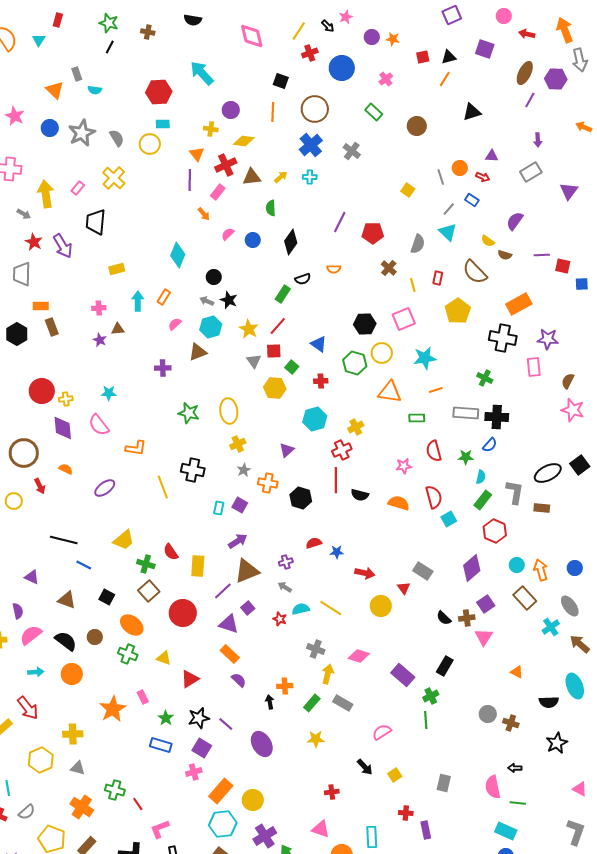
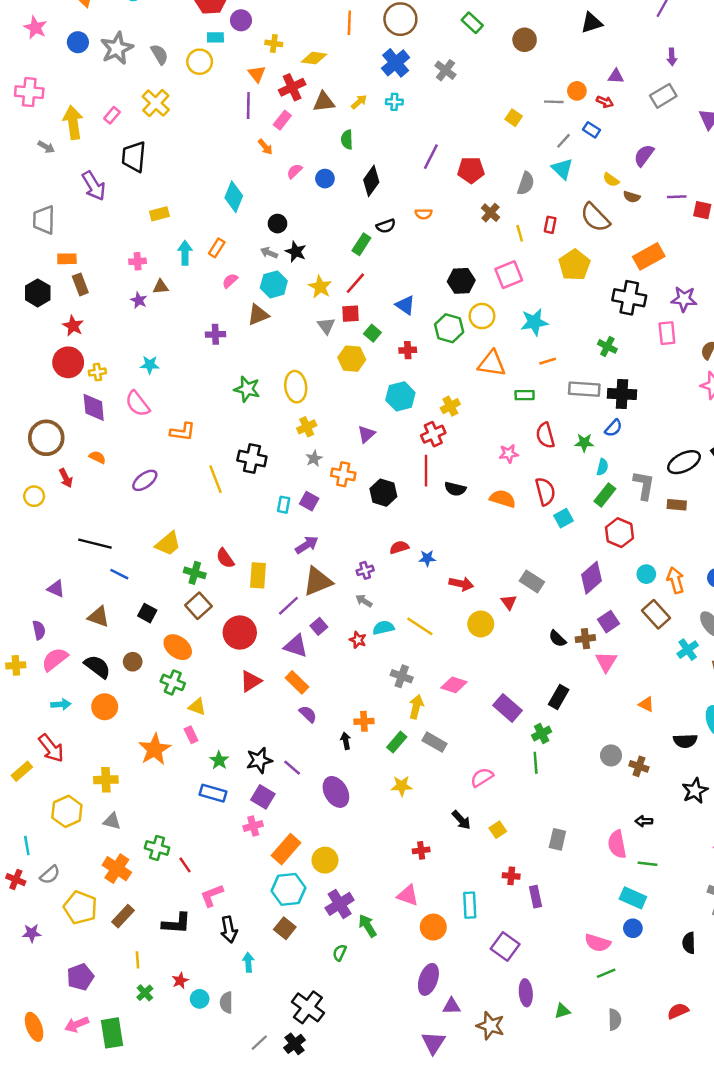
purple circle: (231, 110) -> (241, 20), moved
gray line: (441, 177) -> (554, 102), turned -70
red star: (34, 242) -> (73, 326), moved
yellow triangle: (164, 658) -> (197, 707), moved
red triangle: (190, 679) -> (251, 681), moved

